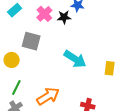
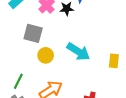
yellow circle: (12, 60) -> (46, 55), moved

